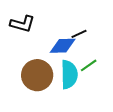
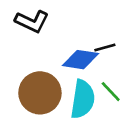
green line: (89, 65) -> (111, 92), turned 72

